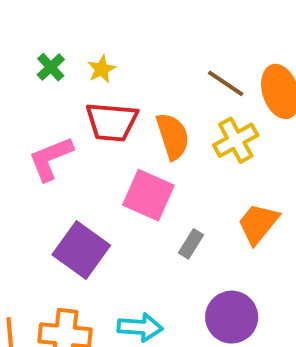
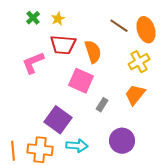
yellow cross: (236, 140) -> (139, 62), moved
purple square: (81, 250) -> (58, 120), moved

